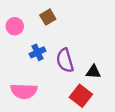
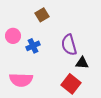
pink circle: (15, 26) -> (13, 36), moved
purple semicircle: (65, 60) -> (69, 45), moved

